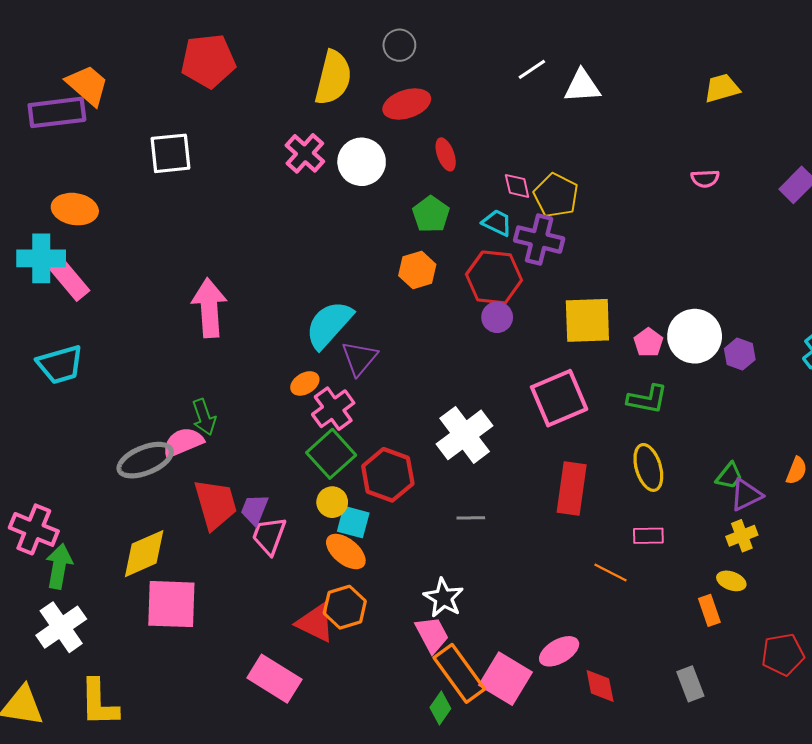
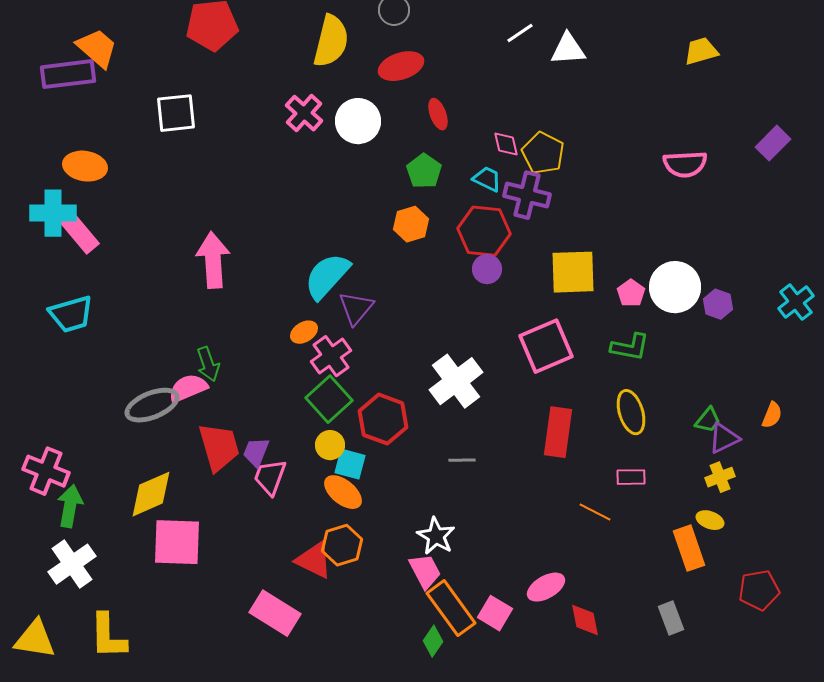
pink semicircle: (705, 179) -> (685, 164), moved, size x1.6
orange rectangle: (709, 610) -> (689, 548), size x1.5
pink square: (506, 679) -> (495, 613), size x0.7

